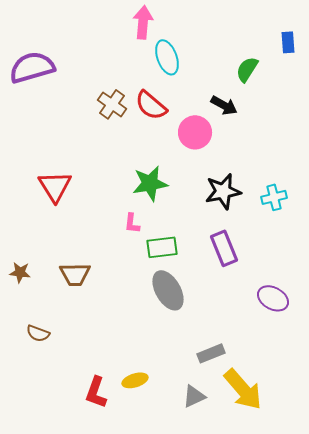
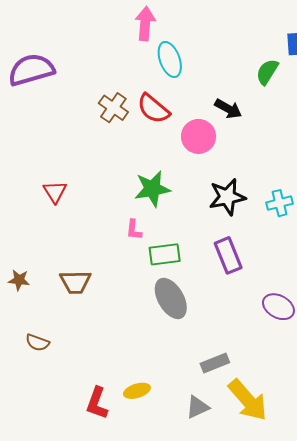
green semicircle: (247, 69) -> (267, 72), moved
red triangle: (55, 186) -> (55, 192), size x0.7

